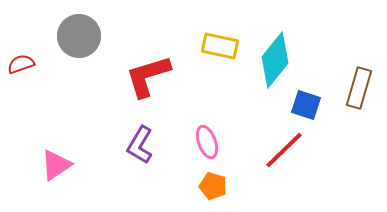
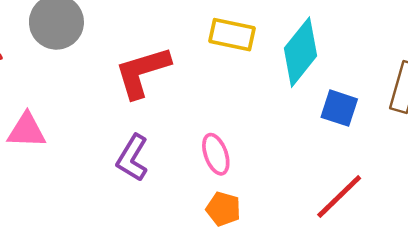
red line: (284, 150) -> (339, 197), moved
pink triangle: (56, 165) -> (27, 131), moved, turned 36

